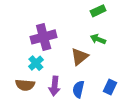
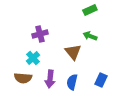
purple cross: (44, 37) -> (40, 34), size x0.7
brown triangle: (80, 57) -> (73, 52), turned -30

